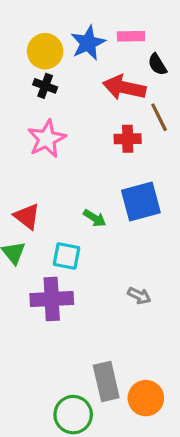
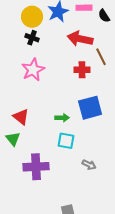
black semicircle: (157, 64) -> (104, 16), moved
green arrow: (95, 218) -> (62, 118), turned -32
cyan square: (67, 256) -> (66, 141), moved

